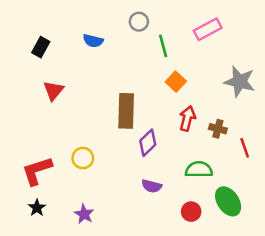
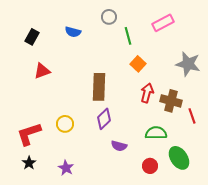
red triangle: (53, 90) -> (42, 71), turned 30
brown cross: (218, 129) -> (171, 101), size x1.5
purple diamond: (148, 143) -> (104, 119), moved

